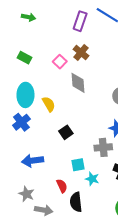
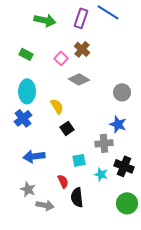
green arrow: (29, 17) -> (45, 20), moved, size x1.5
gray diamond: (78, 83) -> (79, 79), turned -55
yellow semicircle: (49, 104) -> (57, 106), moved
cyan star: (92, 179) -> (101, 174), moved

